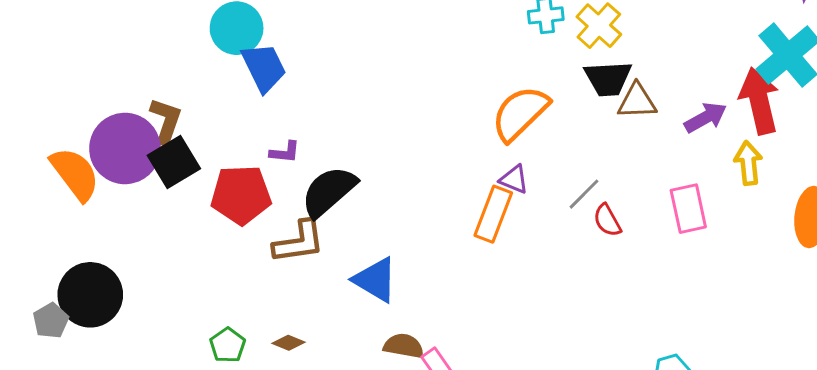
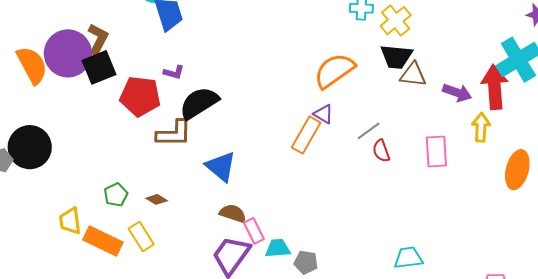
purple arrow: (706, 118) -> (457, 93), turned 40

